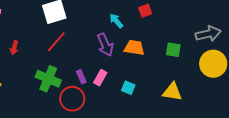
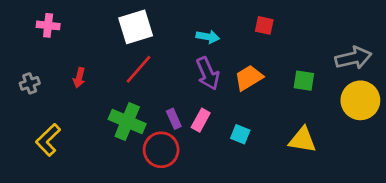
red square: (145, 11) -> (264, 25), turned 32
cyan arrow: (116, 21) -> (208, 37), moved, turned 140
orange trapezoid: (134, 48) -> (249, 78), turned -40

